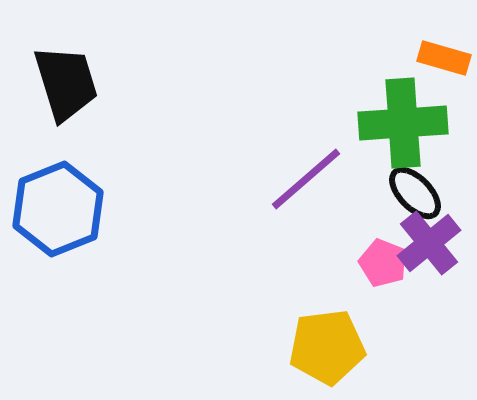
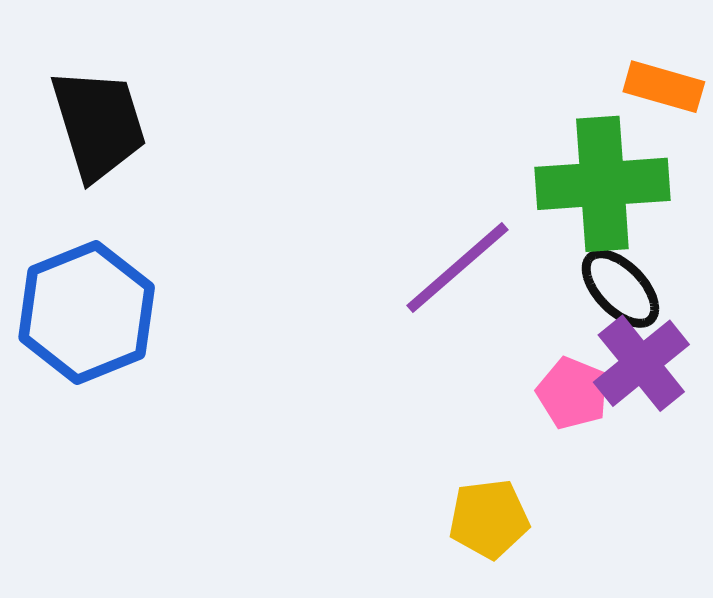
yellow pentagon: (327, 347) -> (489, 519), size x0.7

